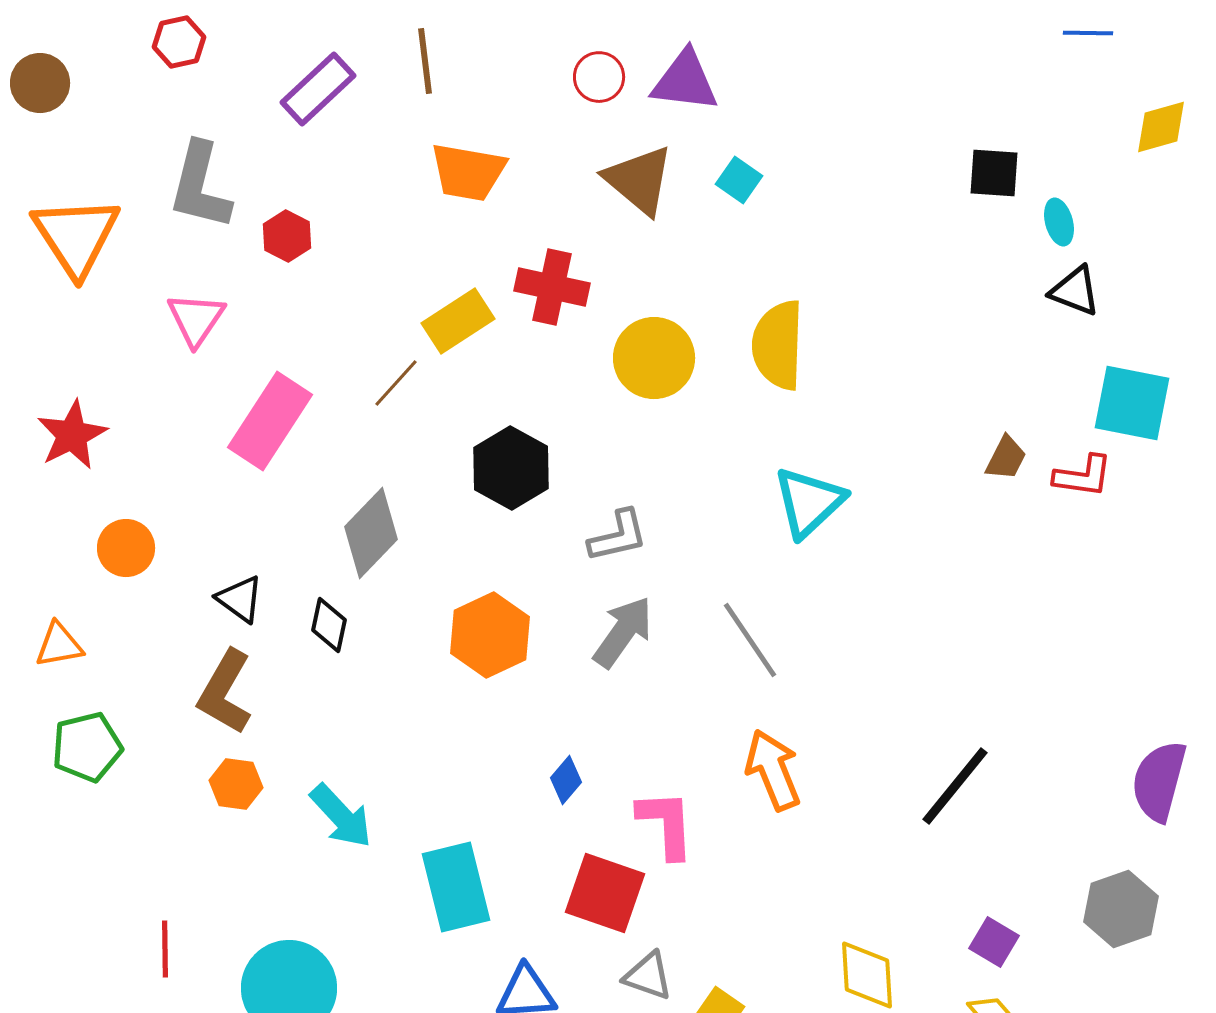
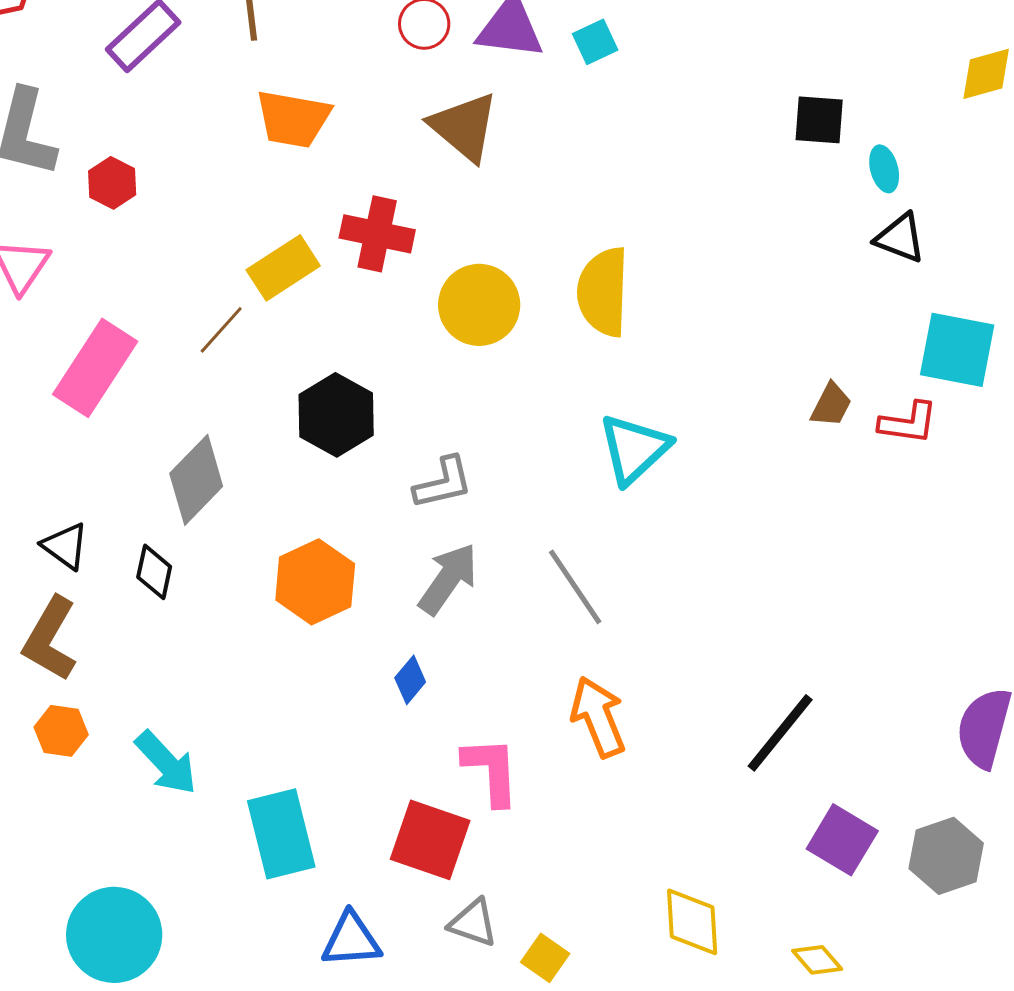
cyan square: (739, 180) -> (595, 42), moved, turned 30
blue diamond: (566, 780) -> (410, 680), moved
purple square: (994, 942) -> (842, 840), moved, size x1.4

